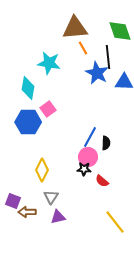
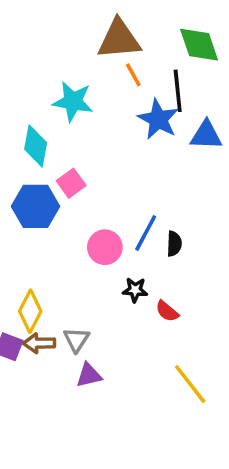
pink circle: (88, 157) -> (105, 247), moved
yellow diamond: (42, 170) -> (30, 311), moved
brown arrow: (27, 212) -> (39, 343), moved

